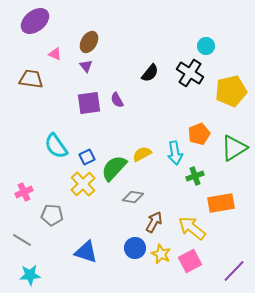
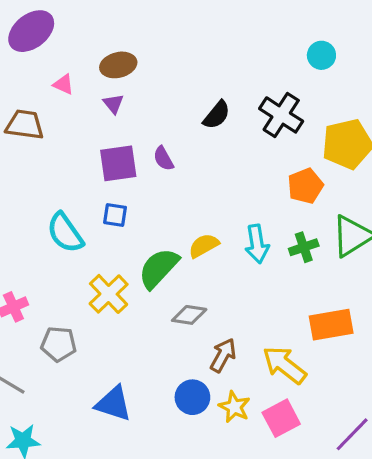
brown ellipse: (89, 42) -> (118, 65), turned 45
cyan circle: (206, 46) -> (321, 55), moved
orange pentagon: (199, 134) -> (305, 186), moved
blue square: (87, 157) -> (115, 215), moved, turned 35
green cross: (195, 176) -> (304, 247), moved

